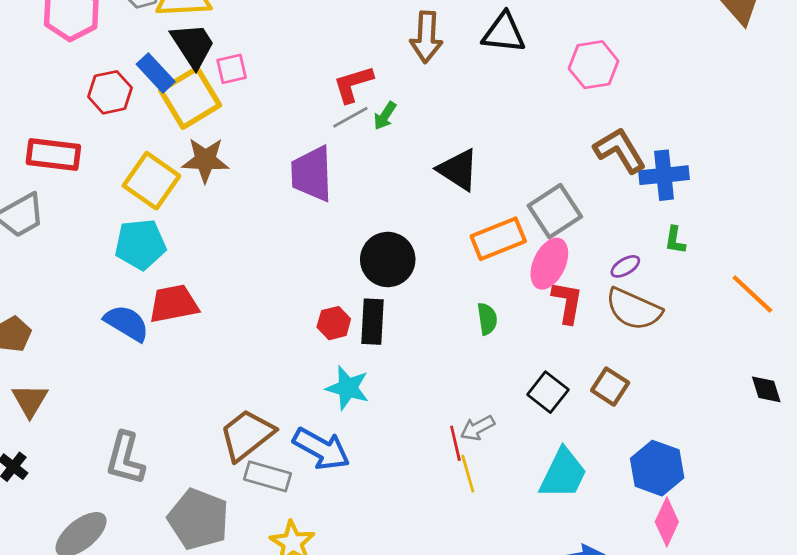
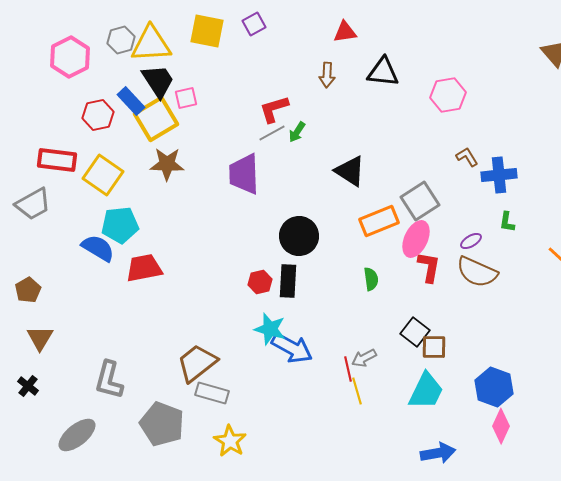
brown arrow: (426, 37) -> (327, 75), size x0.7
brown L-shape: (620, 150) -> (467, 157), size x0.6
yellow square: (151, 181) -> (103, 175), moved
blue semicircle: (127, 323) -> (98, 248), moved
brown square: (610, 387) -> (434, 347), moved, turned -32
blue arrow: (321, 449) -> (292, 348), moved

